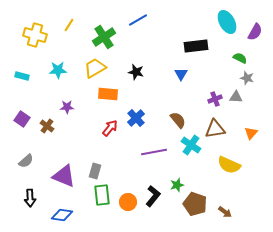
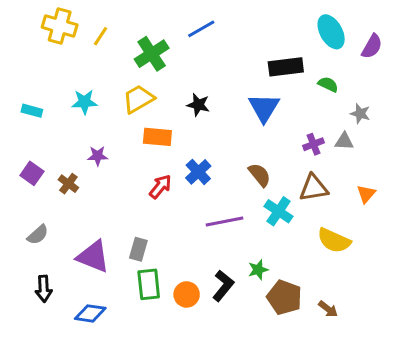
yellow cross: (35, 35) -> (60, 26), moved
green semicircle: (240, 58) -> (328, 84), moved
blue triangle: (181, 74) -> (264, 108), size x1.6

